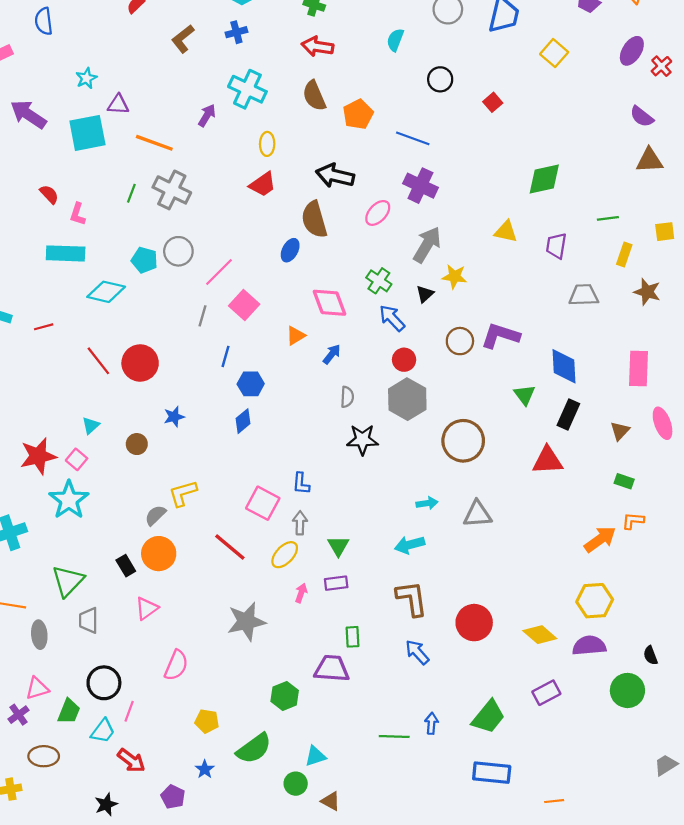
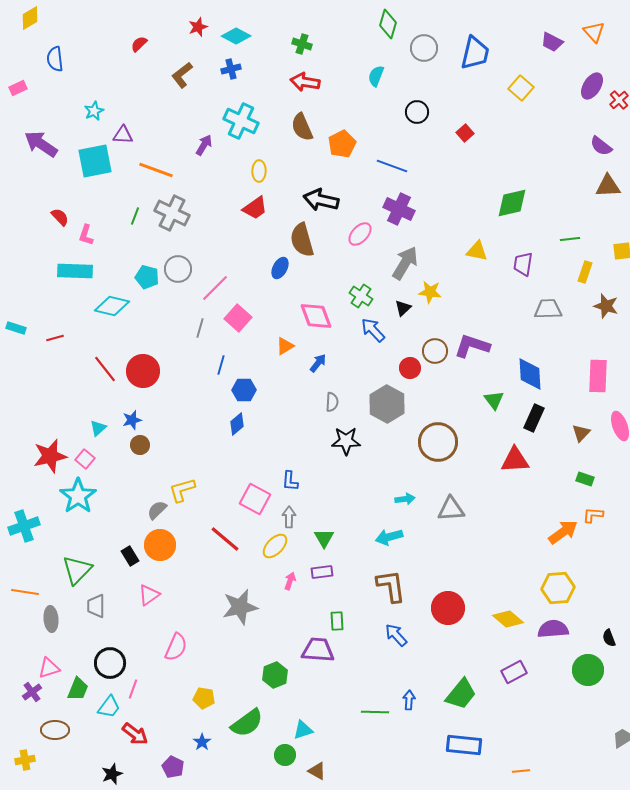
red circle: (404, 360) -> (410, 368), moved
blue star: (174, 417) -> (132, 420), moved

